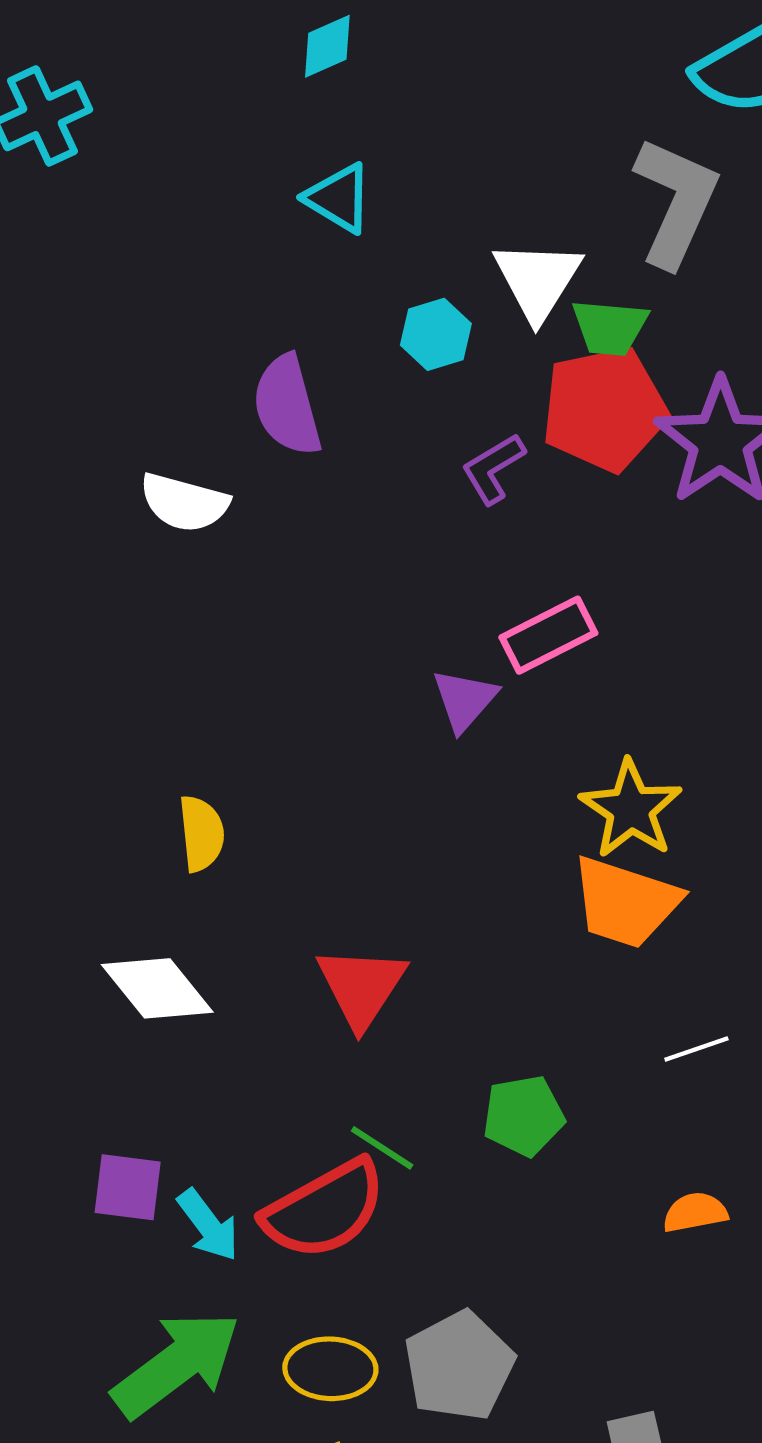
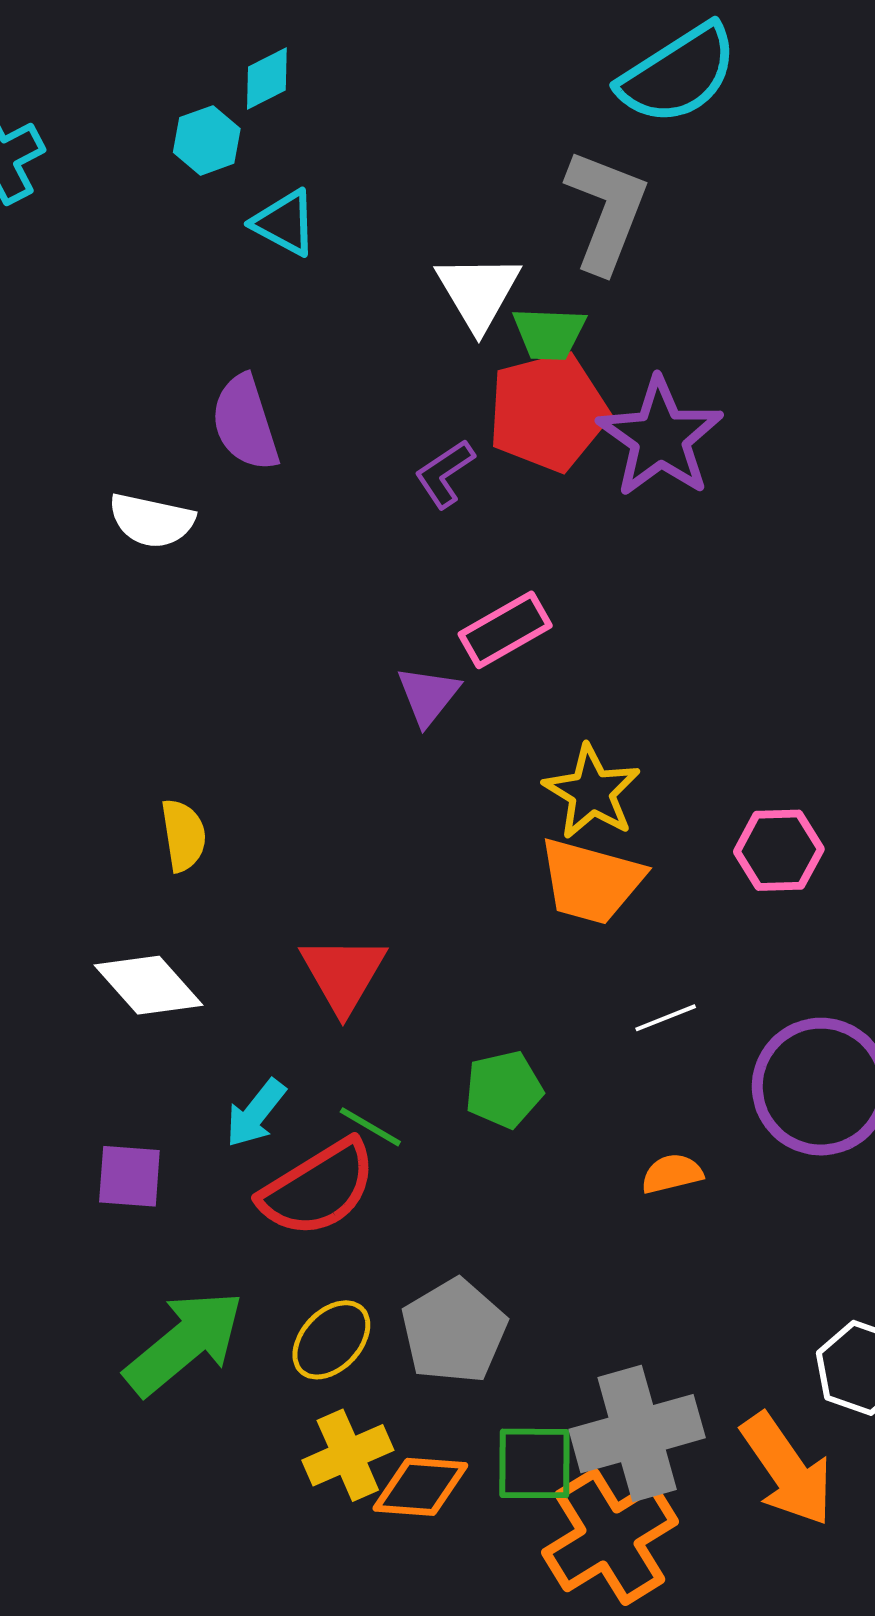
cyan hexagon: (436, 334) -> (207, 140), moved
cyan arrow: (208, 1225) -> (256, 1113), moved, turned 78
yellow ellipse: (330, 1369) -> (331, 1340), turned -46

